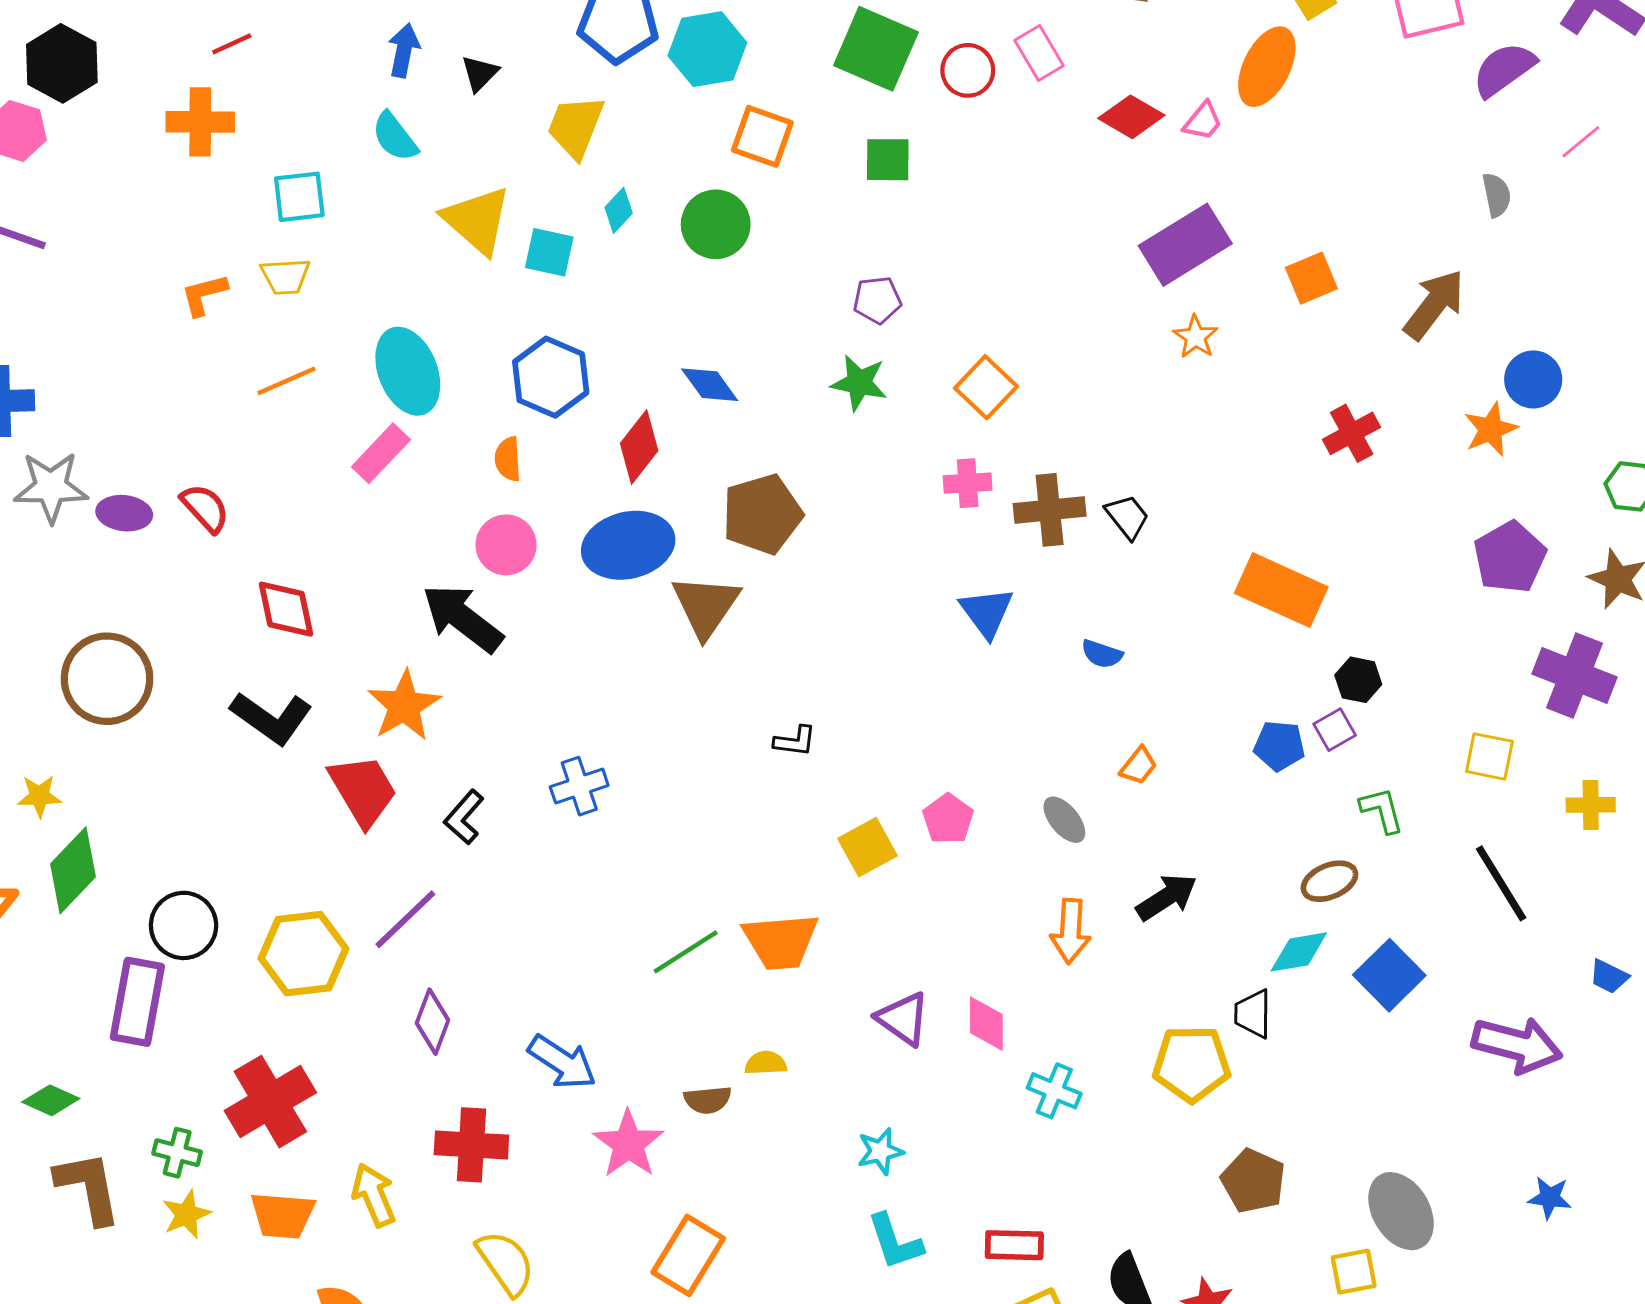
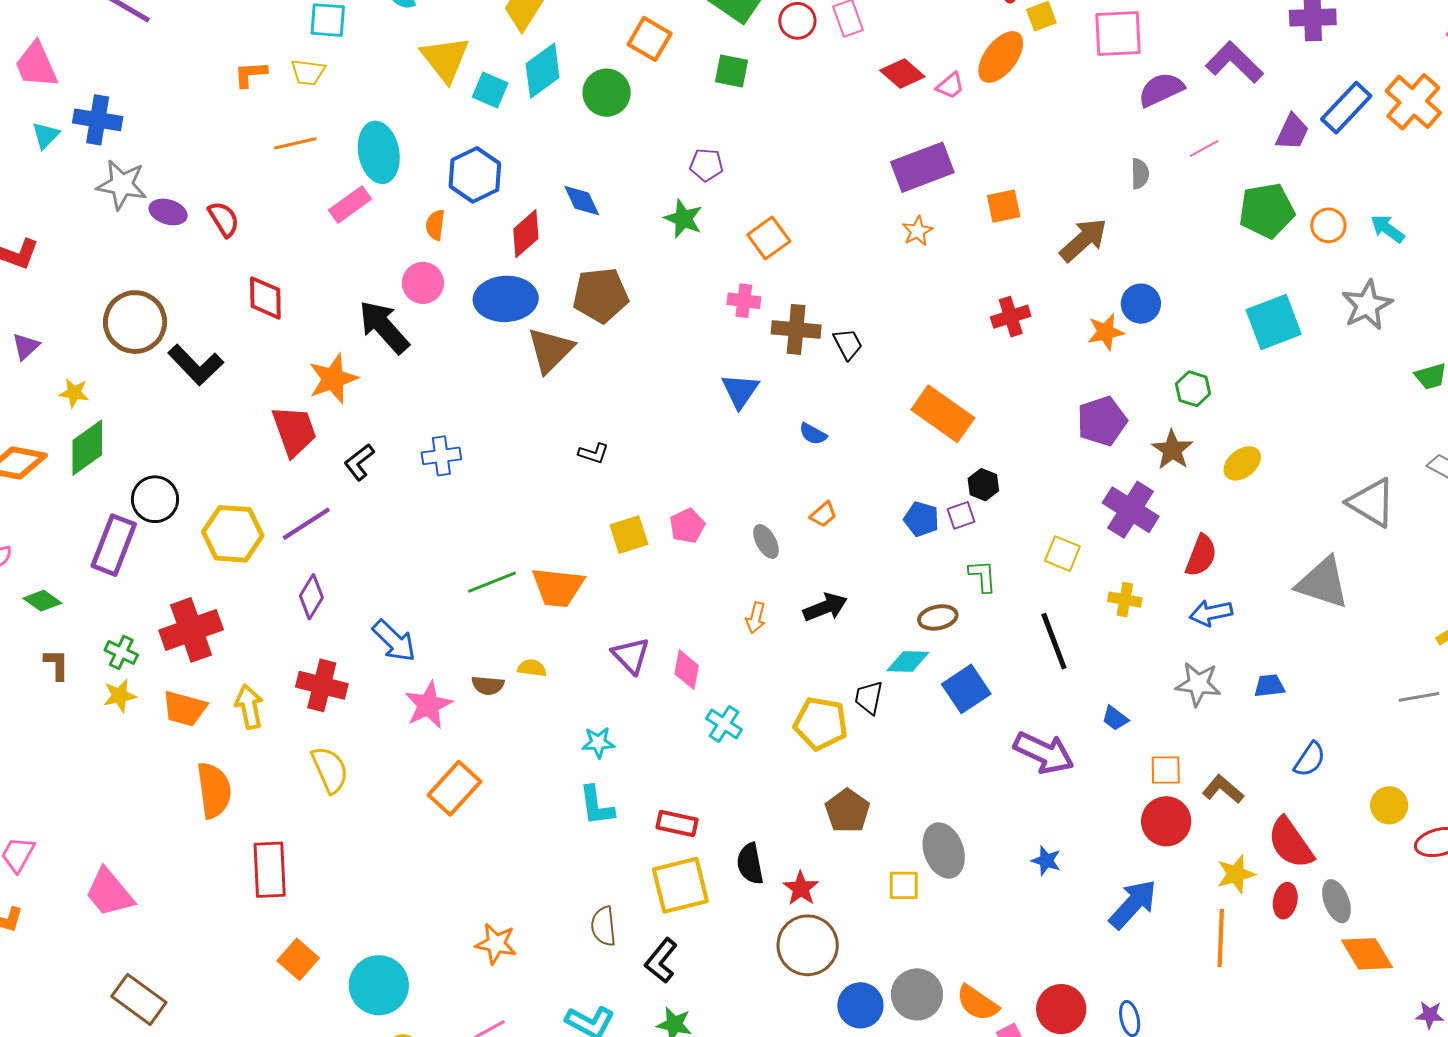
cyan diamond: (619, 210) -> (543, 71), size x1.8
black L-shape: (271, 718) -> (196, 365), moved
orange arrow: (1070, 931) -> (756, 618), size x0.7
brown L-shape: (88, 1187) -> (57, 665), size x0.6

